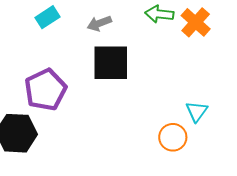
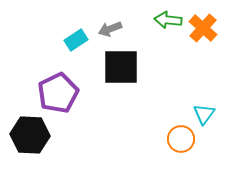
cyan rectangle: (48, 17) -> (76, 40), moved

